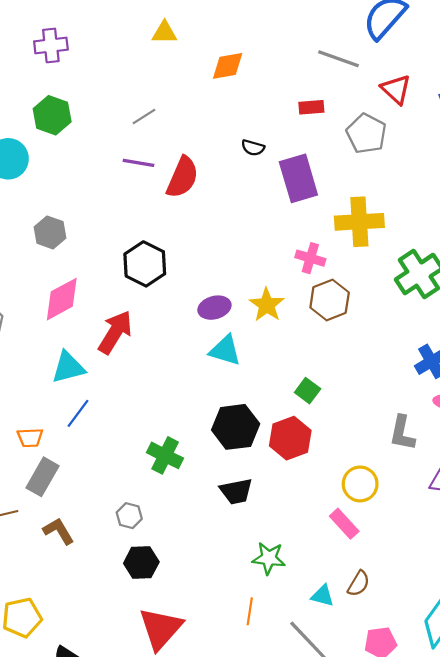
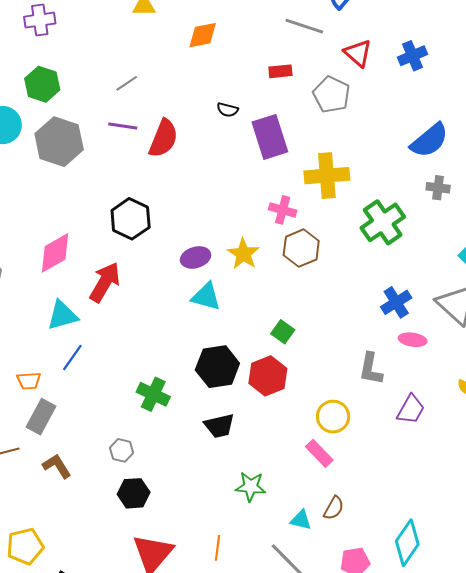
gray hexagon: (50, 232) -> (59, 142), moved, size x1.6
orange line: (250, 611) -> (218, 548), moved

